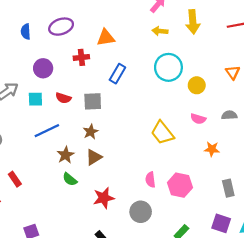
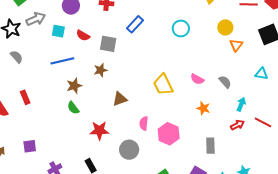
cyan circle: (168, 67) -> (181, 28), size x0.7
yellow circle: (197, 85) -> (225, 27), moved
gray semicircle: (229, 115) -> (225, 82), turned 40
brown triangle: (94, 157) -> (120, 99), moved

